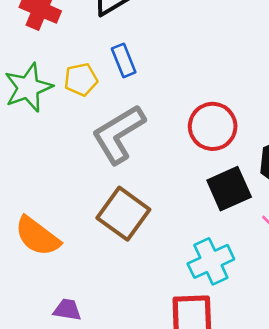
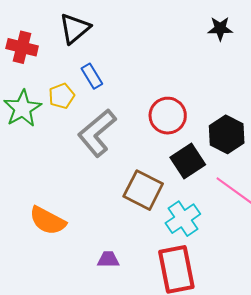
brown square: (123, 214) -> (143, 190), moved
purple trapezoid: (67, 310) -> (108, 259), moved

